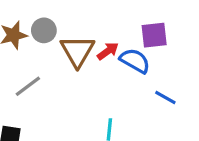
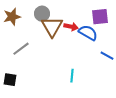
gray circle: (44, 30) -> (42, 14), moved
red arrow: (108, 51) -> (71, 27), turned 48

